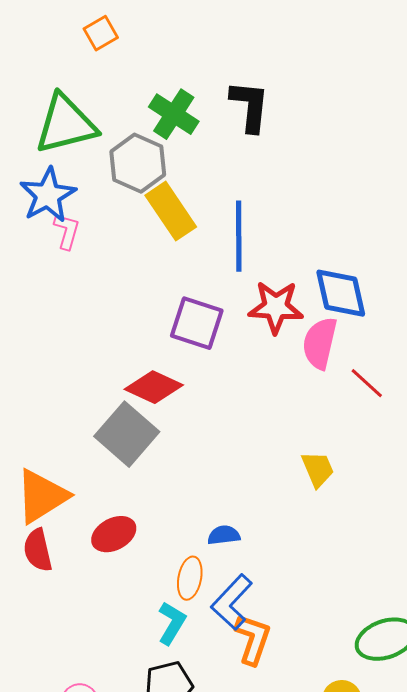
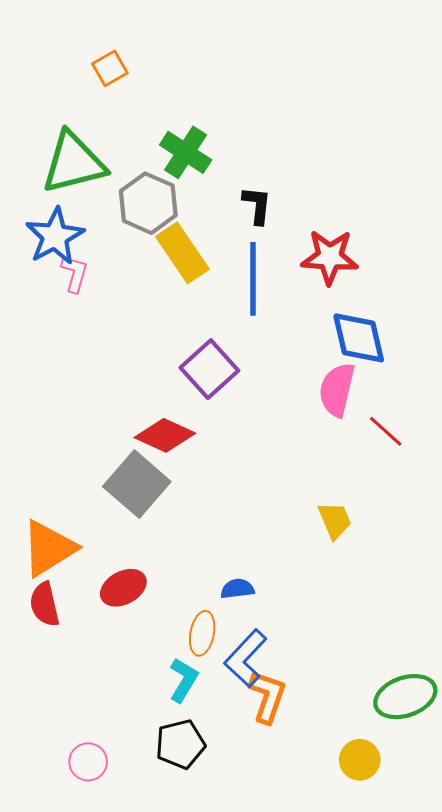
black L-shape: (250, 106) -> (257, 205), moved, size x0.7
red star: (276, 307) -> (330, 257), moved
purple square: (197, 323) -> (209, 369), turned 30

